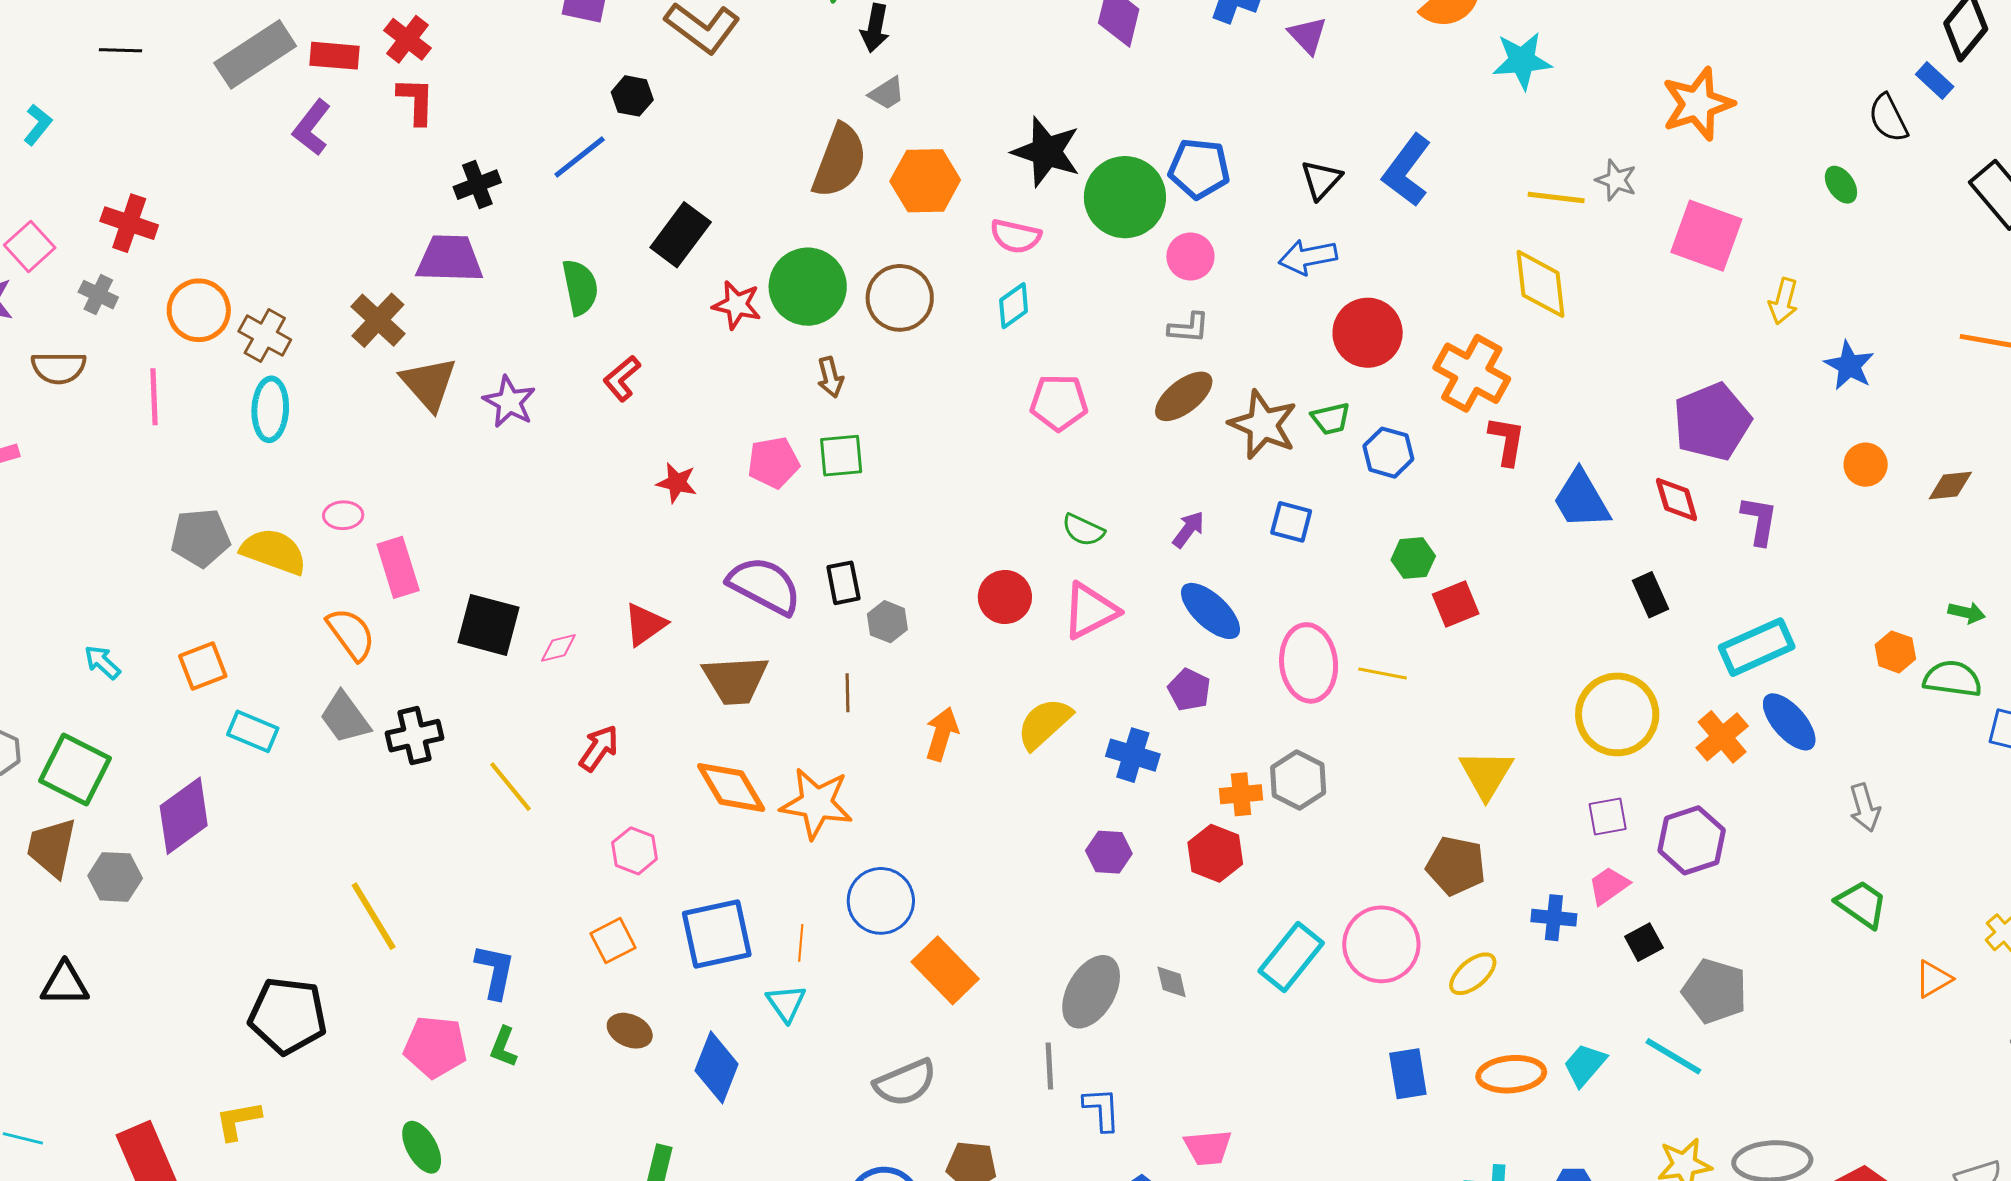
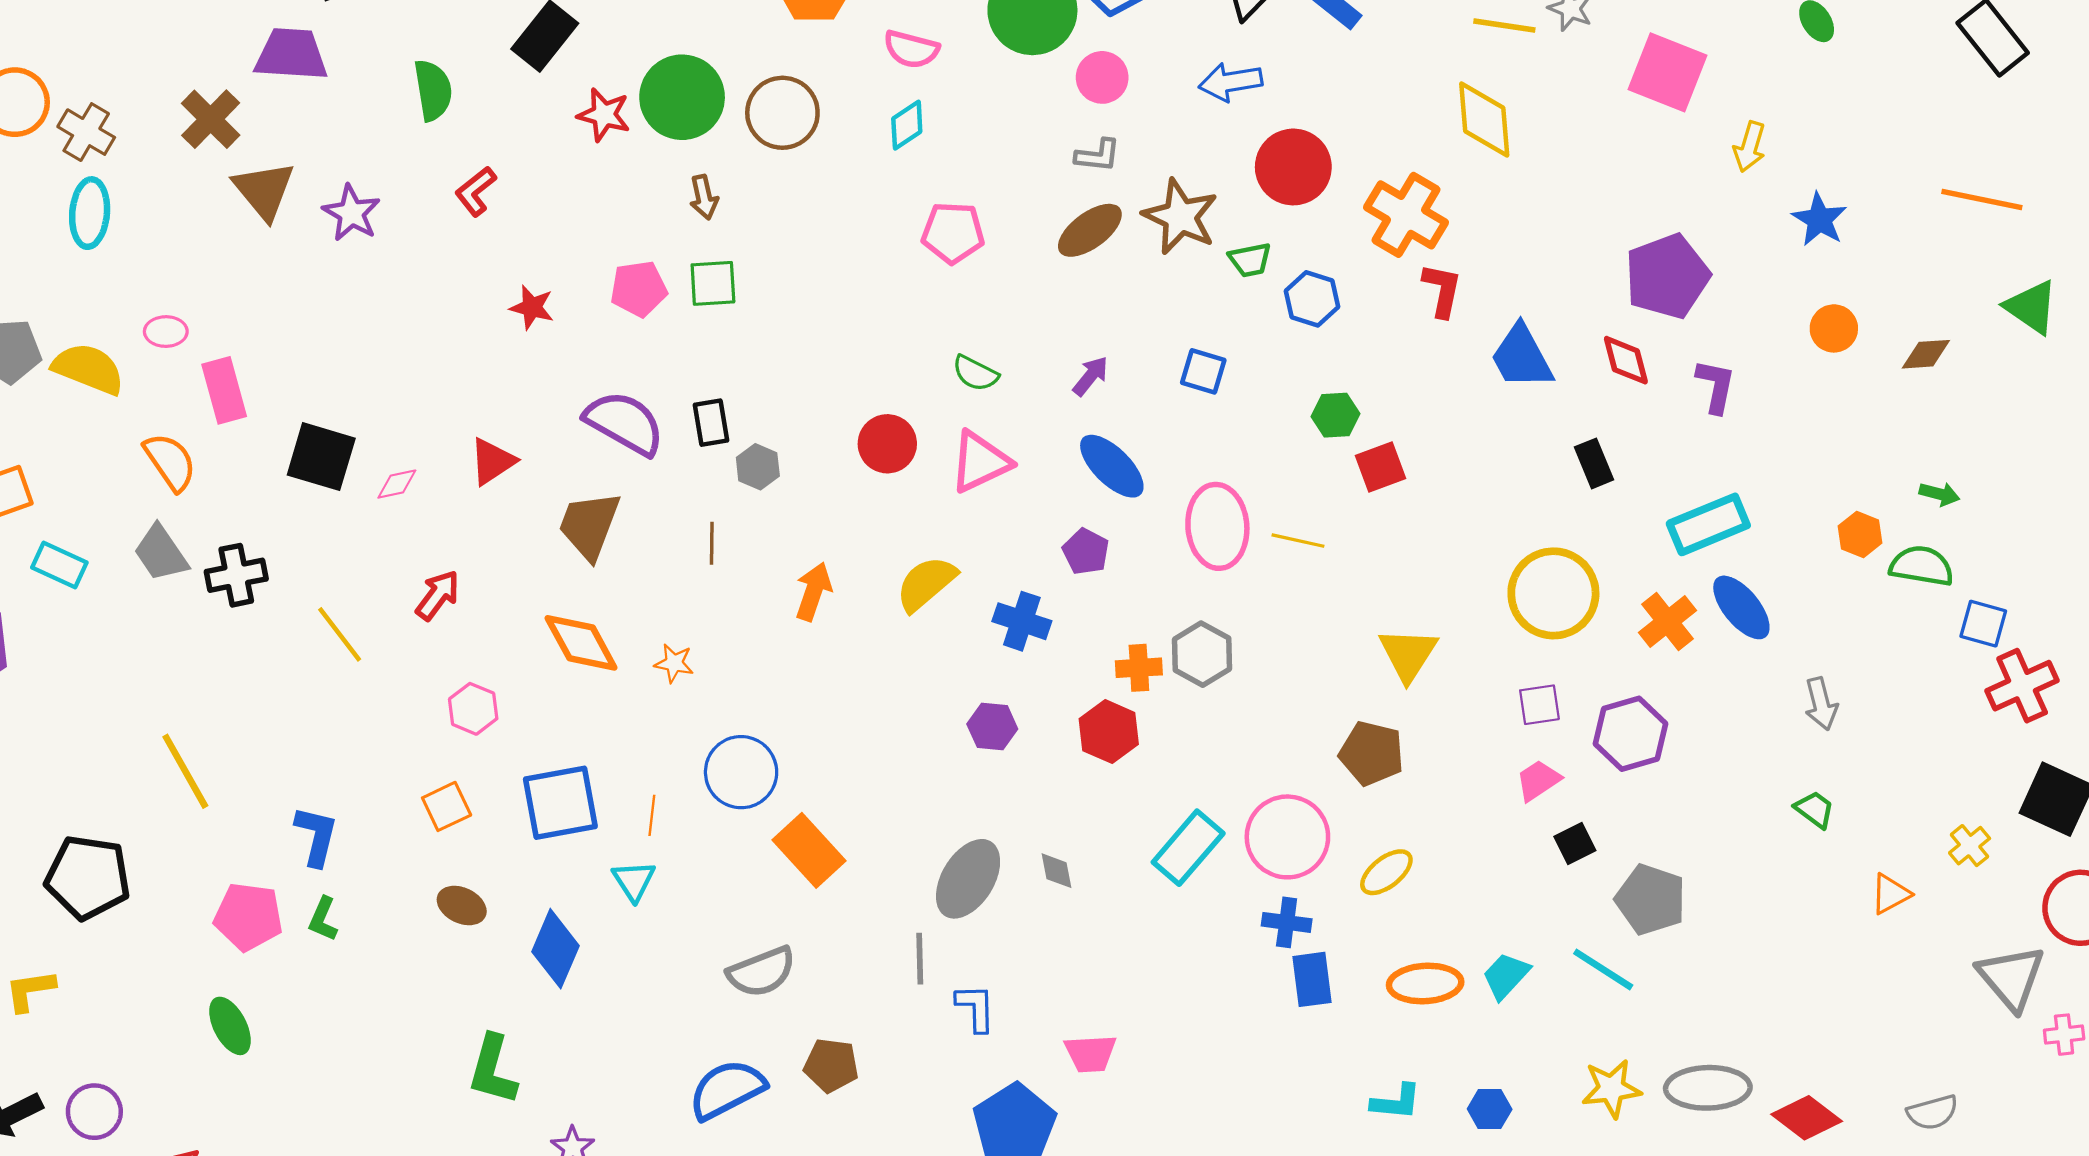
brown star: (1263, 425) -> (1180, 217), moved
brown trapezoid: (735, 680) -> (589, 525), turned 112
orange star: (817, 803) -> (674, 663), size x0.5
green trapezoid: (1862, 904) -> (1815, 809), size x0.7
blue cross: (1554, 918) -> (1287, 922), moved

